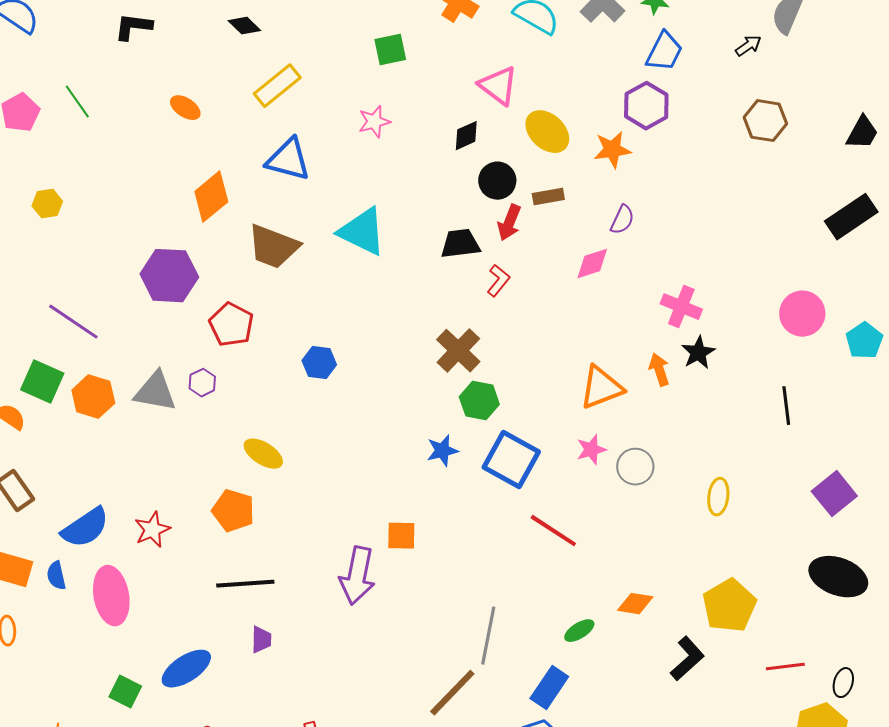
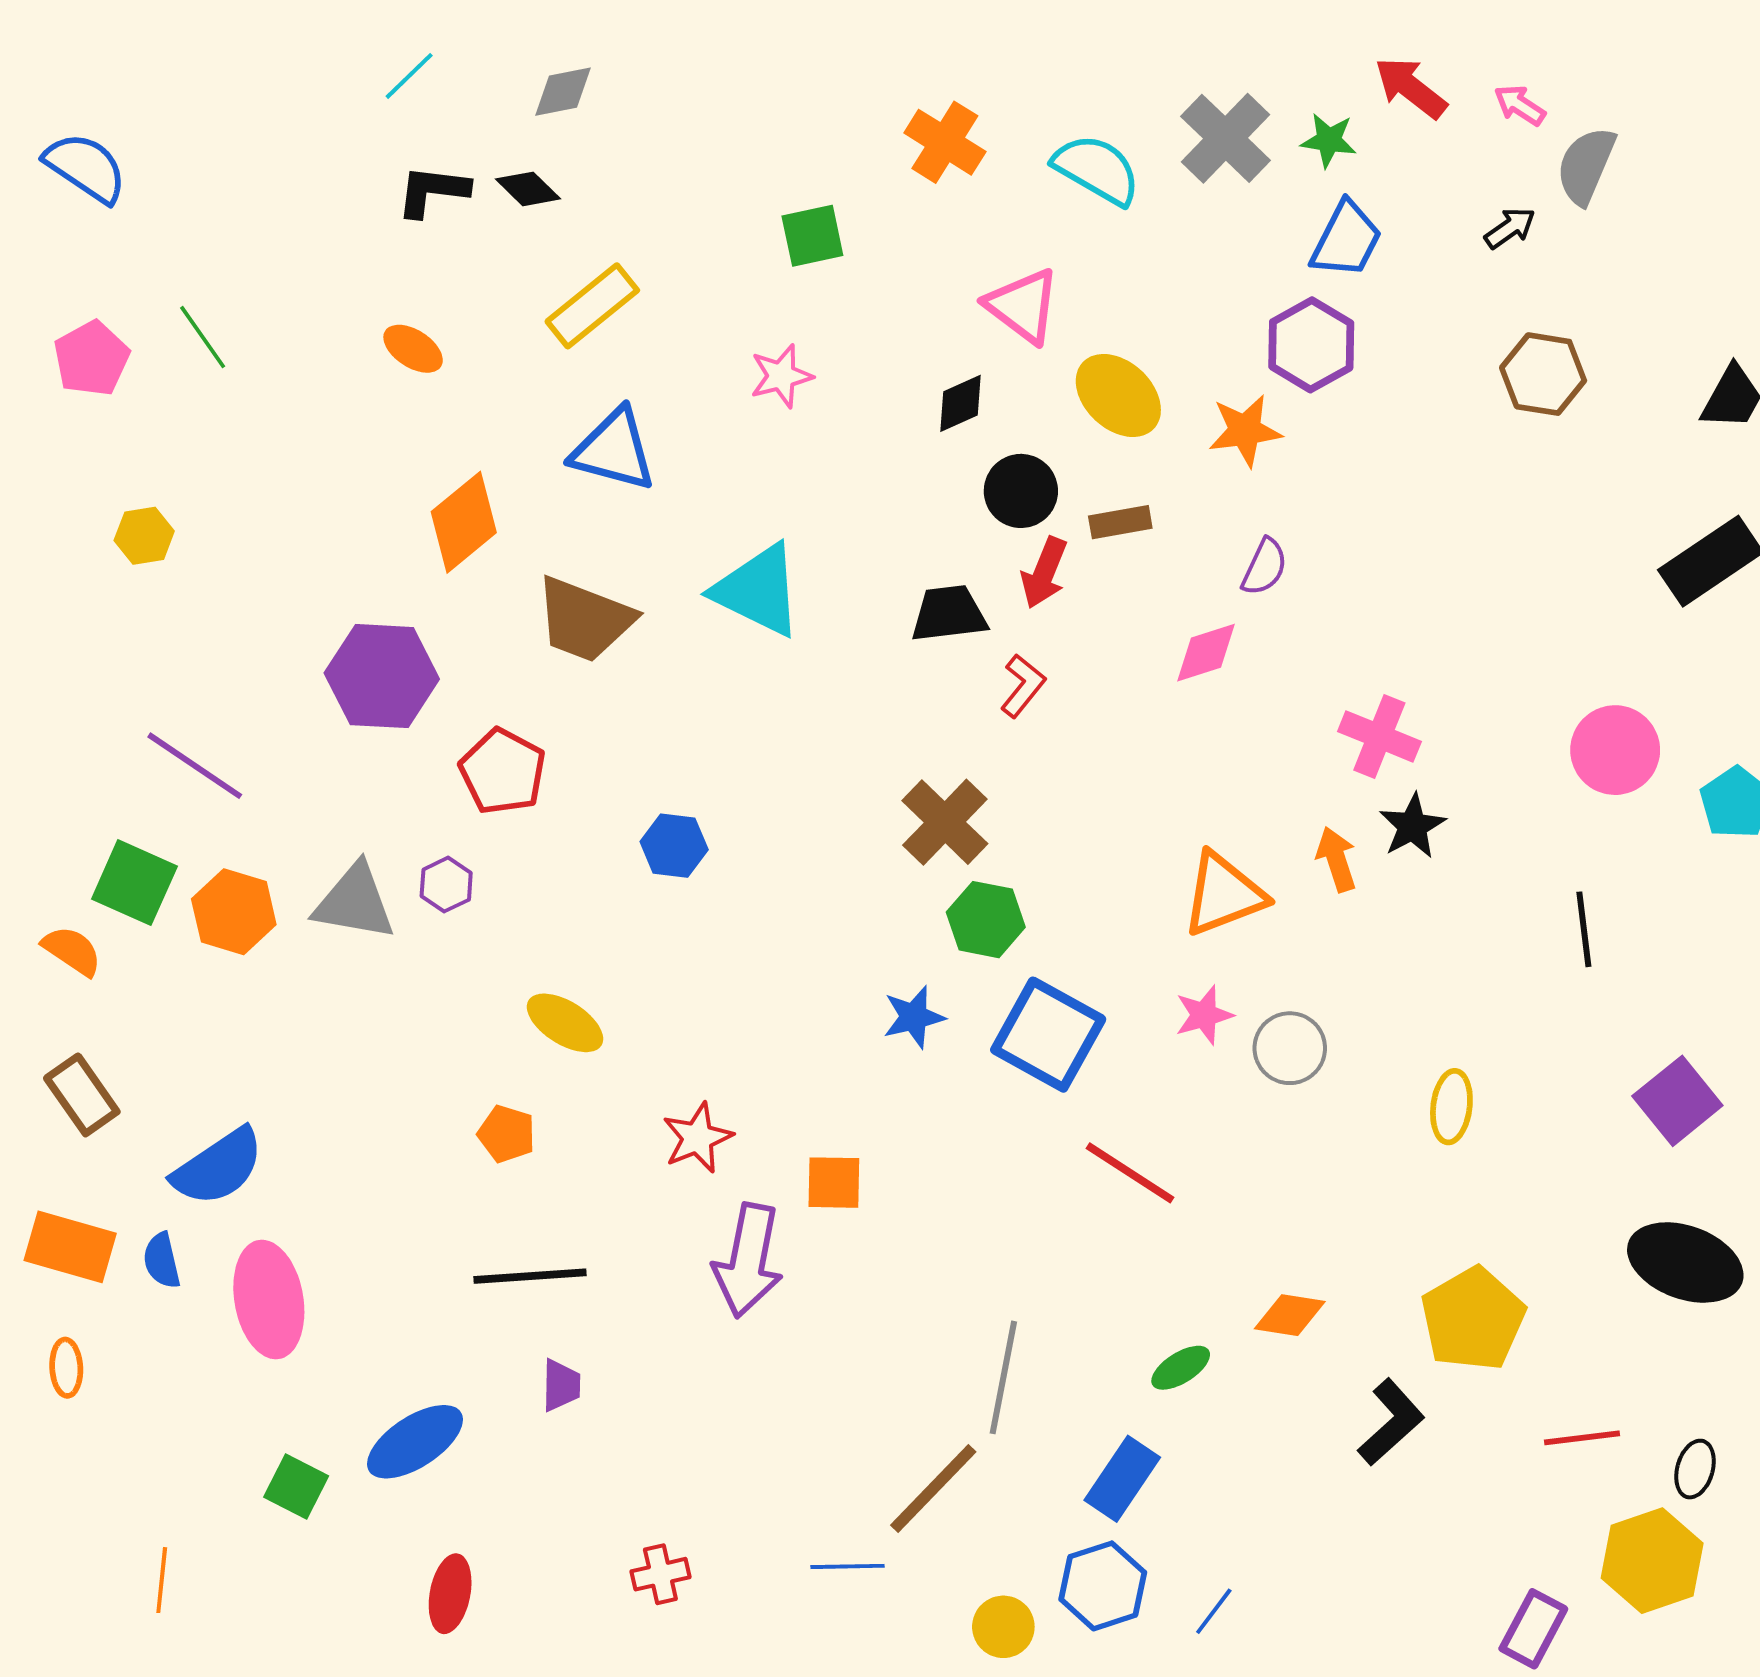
black L-shape: (133, 27) -> (433, 191), moved
orange pentagon: (233, 511) -> (507, 1134), size x0.7
red star: (152, 530) -> (697, 1138), moved

